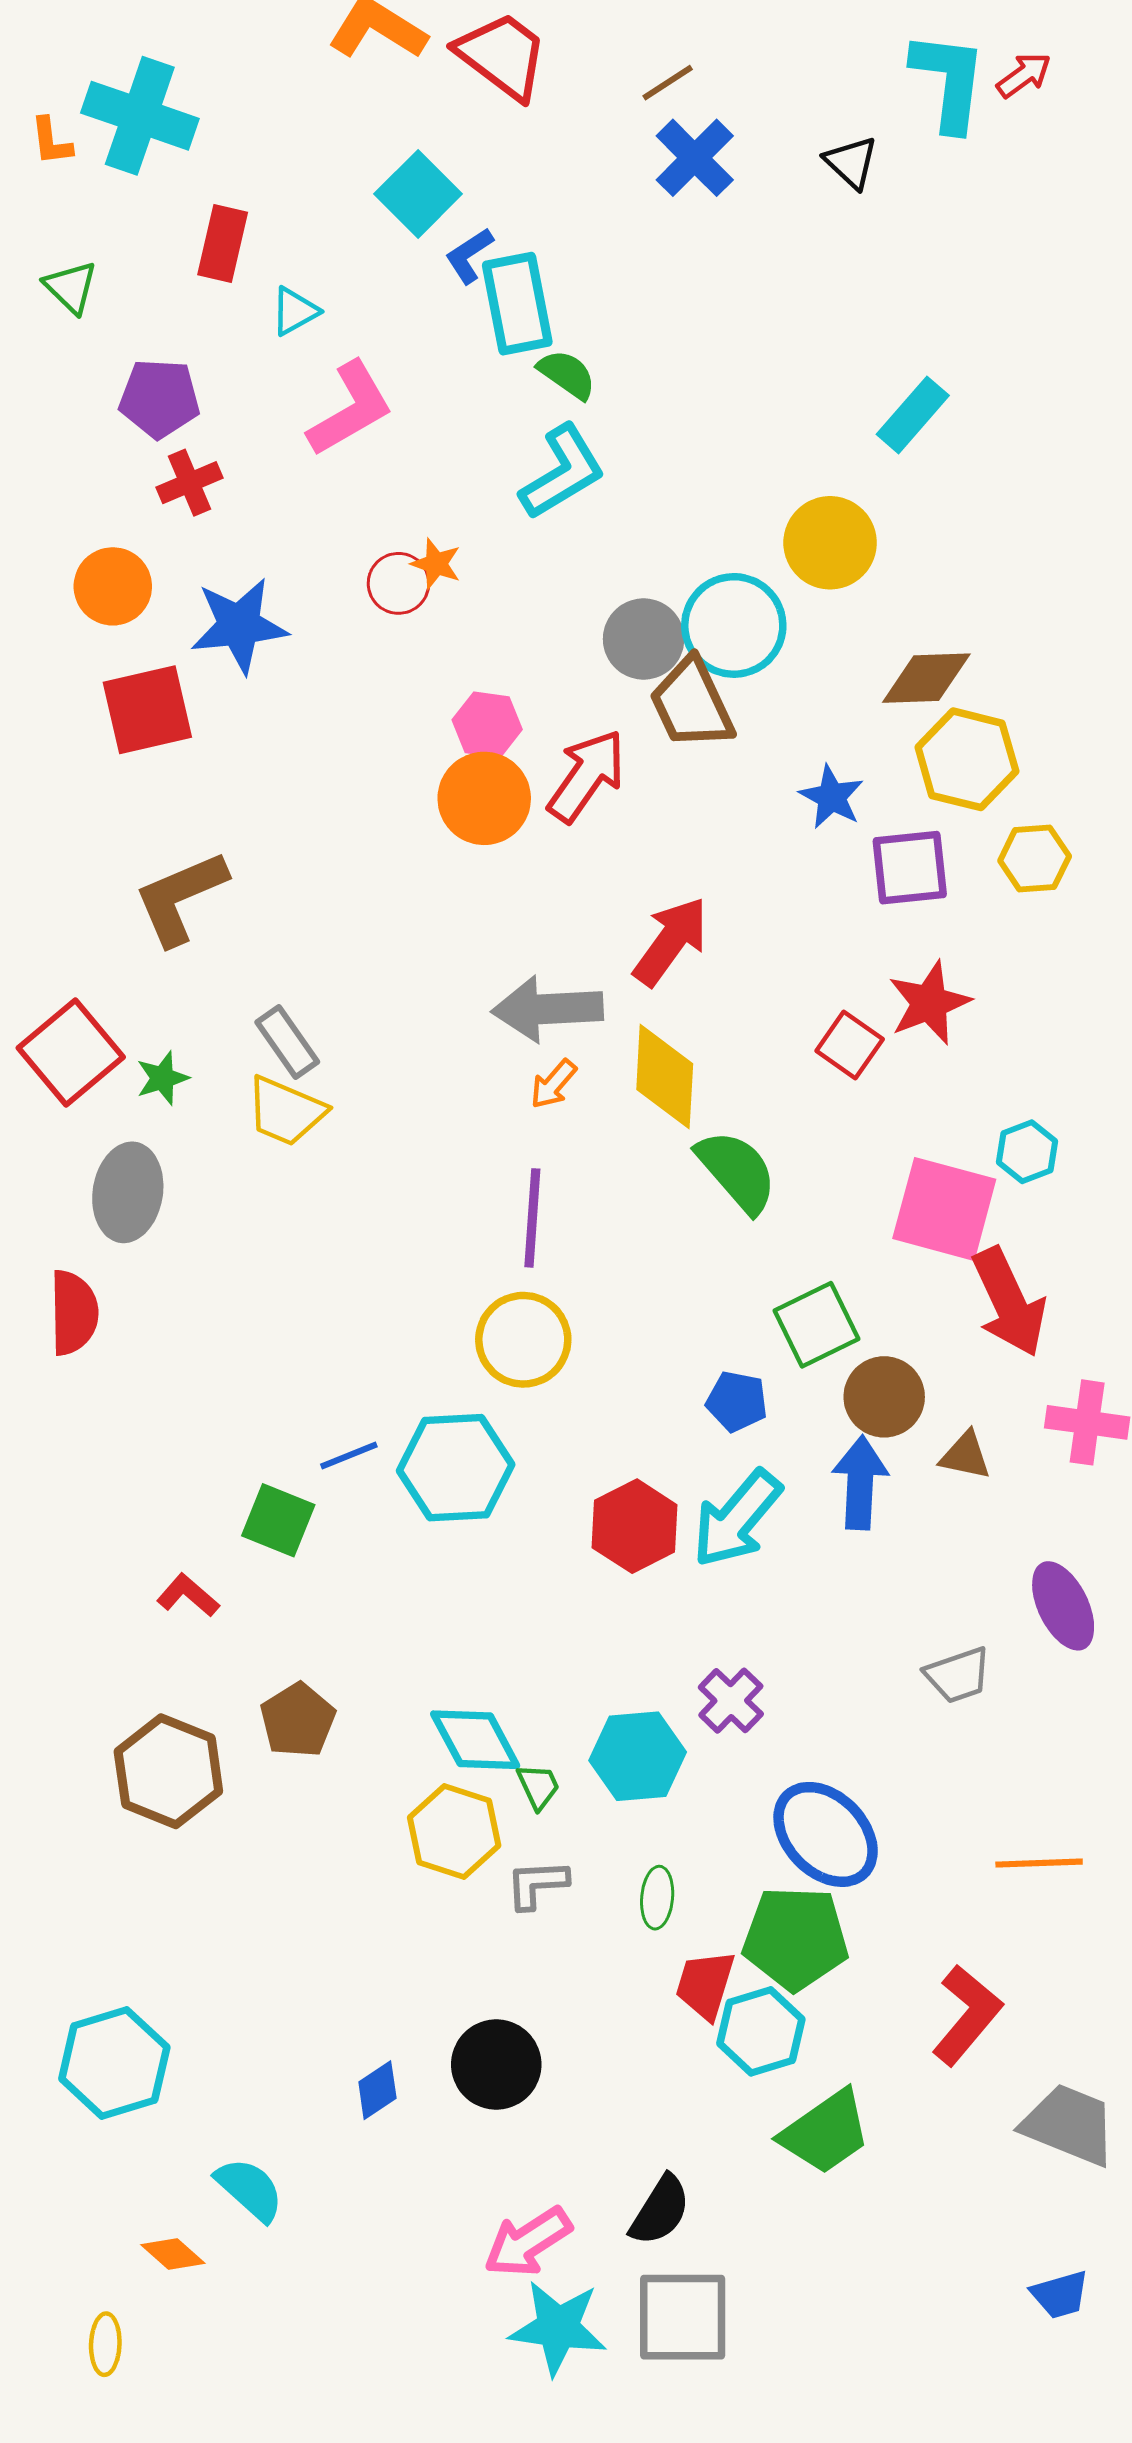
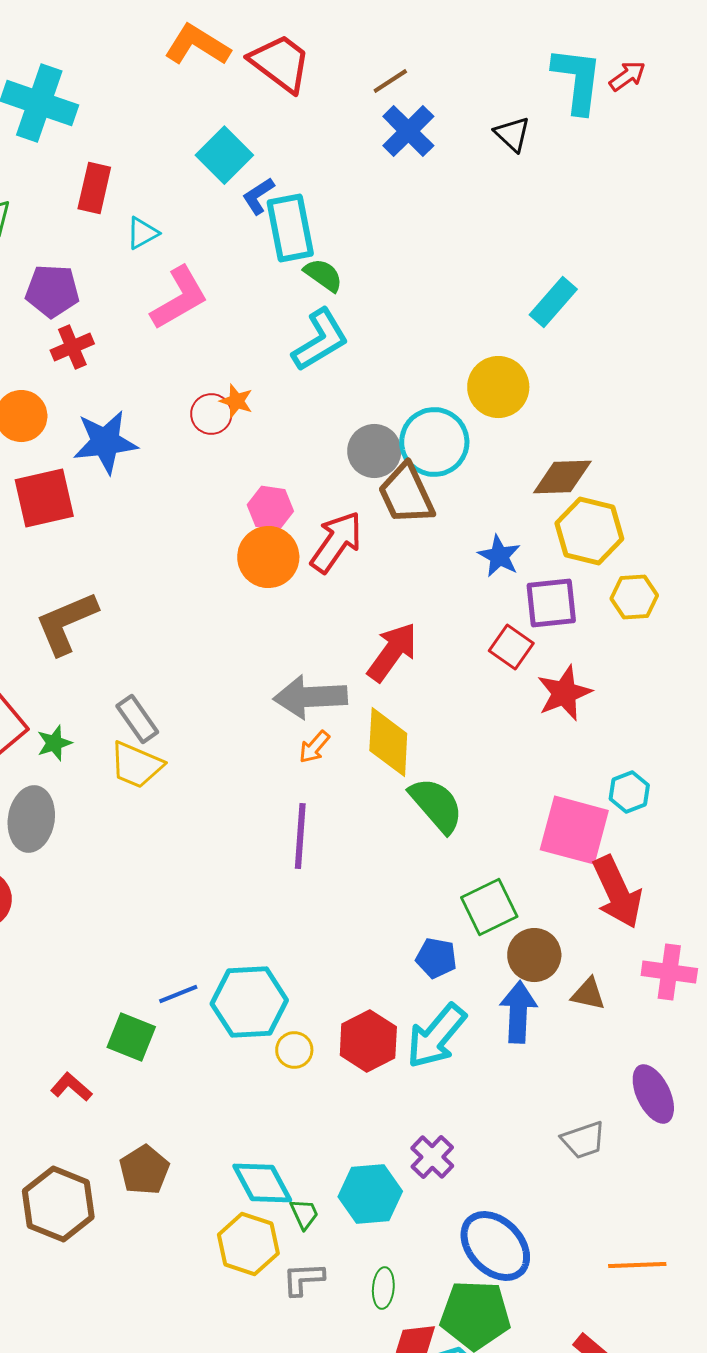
red square: (850, 1045) -> (511, 647), moved
yellow circle: (523, 1340) -> (294, 1050), moved, size x0.6

